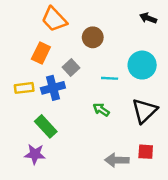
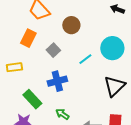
cyan line: (110, 78) -> (85, 59), turned -40
blue cross: (53, 88) -> (57, 81), moved
green arrow: (101, 110) -> (62, 114), moved

